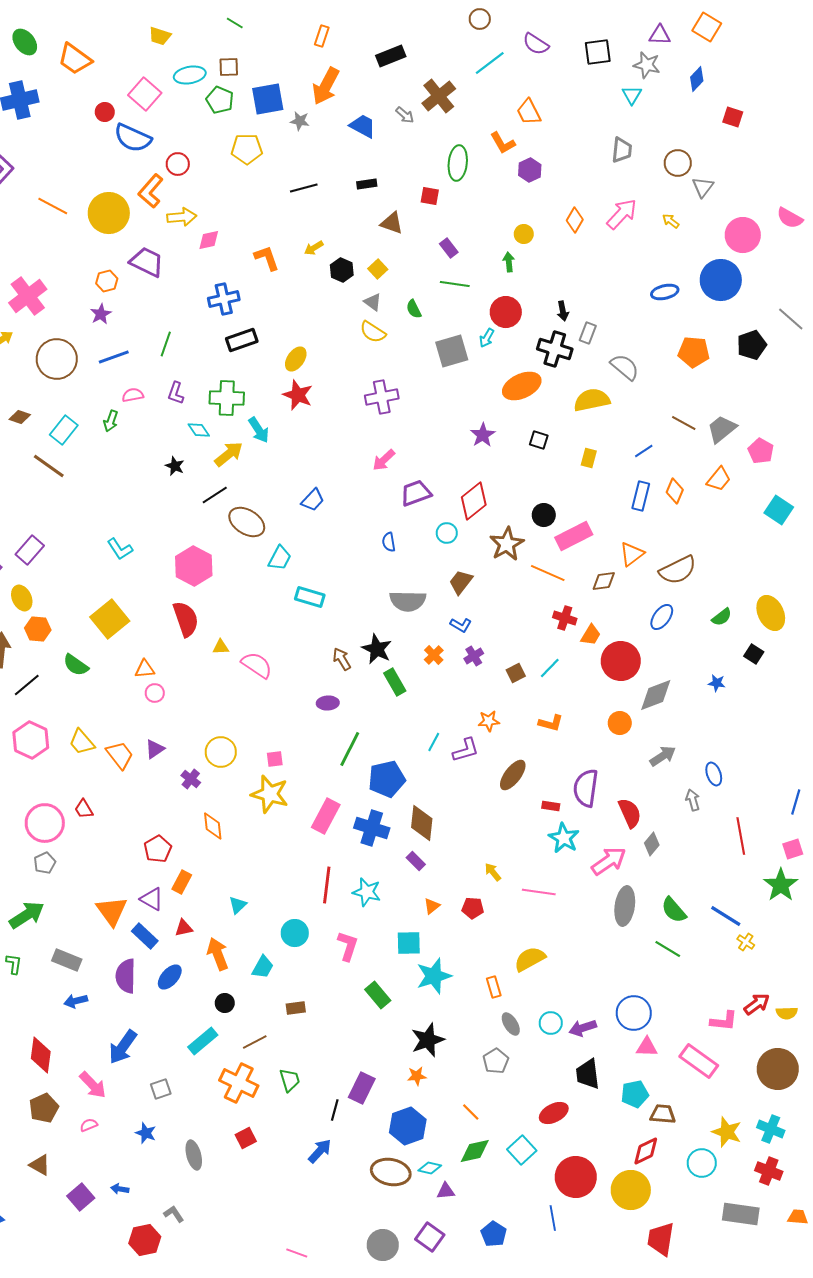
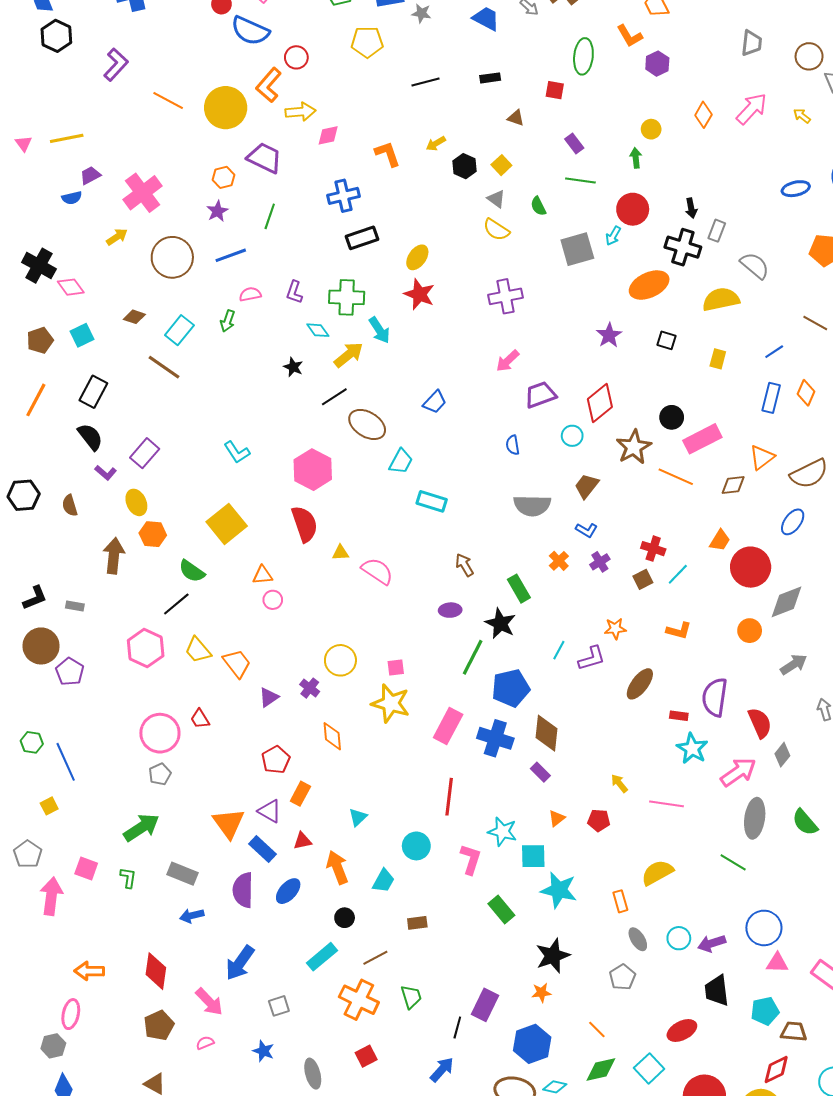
brown triangle: (392, 223) -> (516, 118), size x0.7
green line: (166, 344) -> (270, 216), moved
red cross: (565, 618) -> (653, 549), moved
black star: (377, 649) -> (500, 623), moved
black line: (27, 685) -> (176, 604), moved
purple triangle: (155, 749) -> (269, 697), moved
cyan star: (367, 892) -> (502, 832), moved
green line: (668, 949) -> (733, 862), moved
cyan star: (434, 976) -> (559, 890), turned 30

